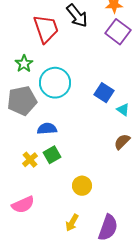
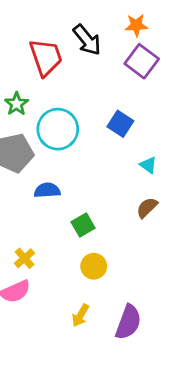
blue square: (104, 93) -> (120, 124), moved
green square: (52, 155) -> (83, 225), moved
yellow cross: (30, 160) -> (25, 258), moved

